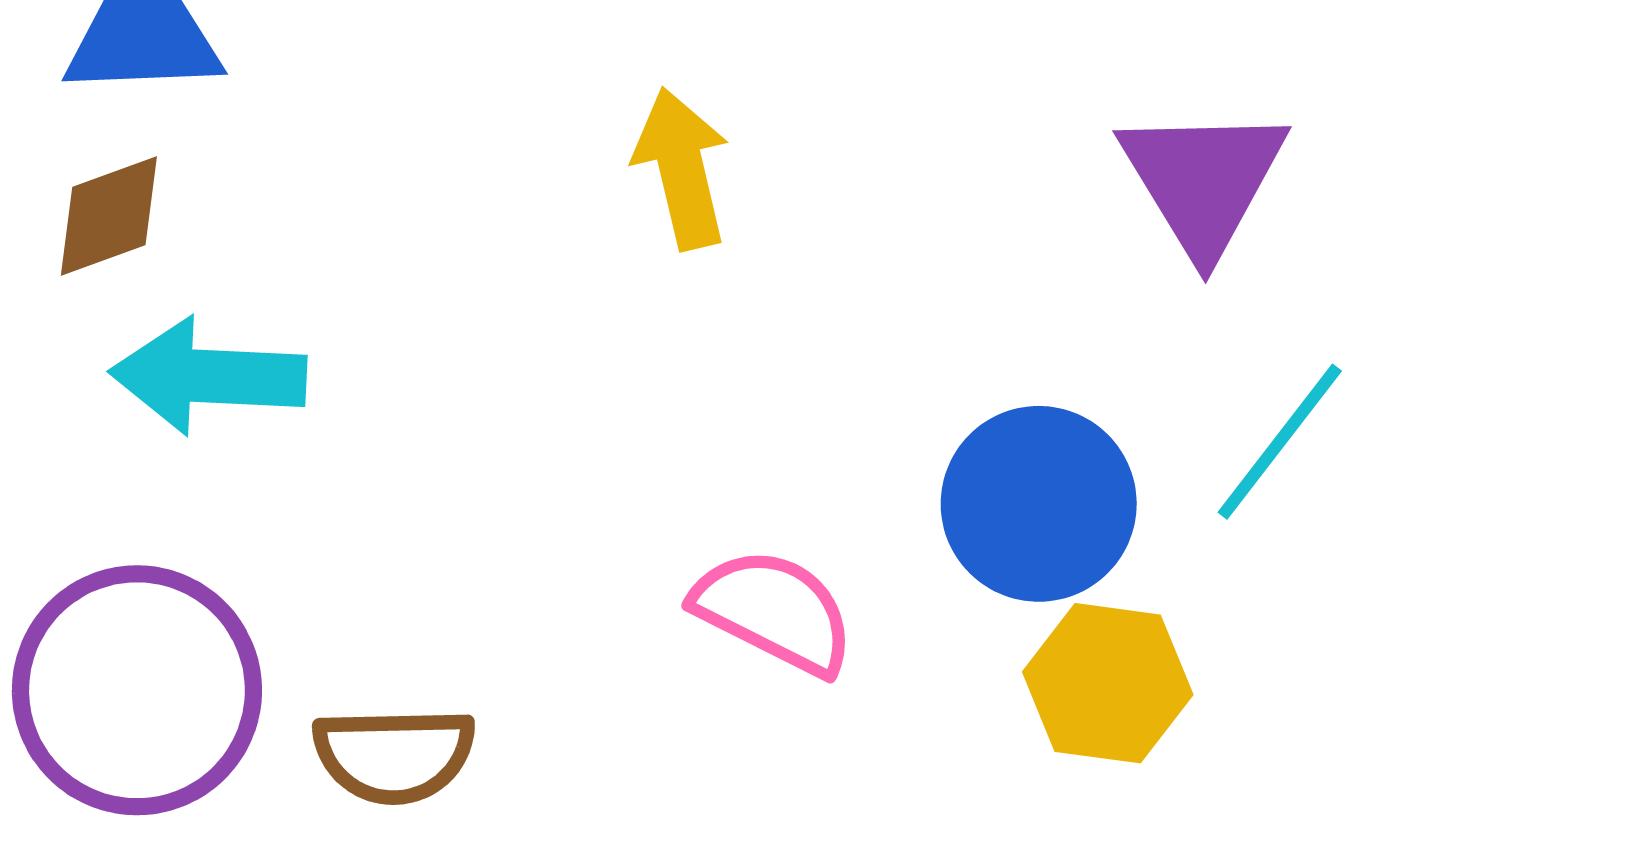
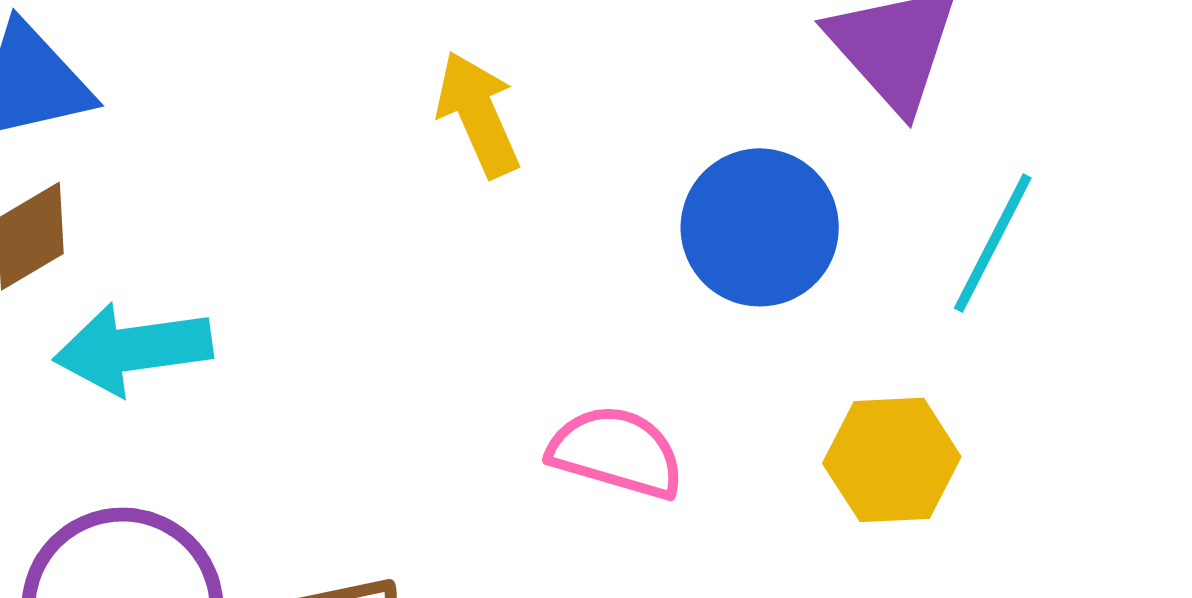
blue circle: (1039, 504) -> (760, 227), moved

